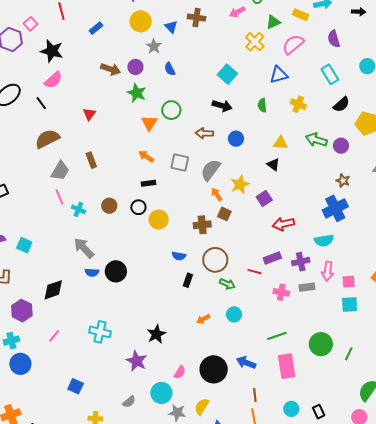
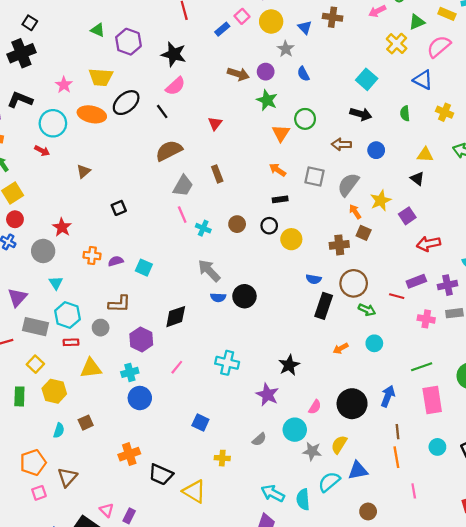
pink square: (30, 24) -> (242, 16), moved
blue triangle: (279, 75) -> (423, 80), turned 42
black rectangle: (188, 280) -> (324, 306), size x1.6
blue arrow: (246, 363) -> (388, 396), turned 90

